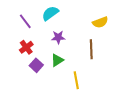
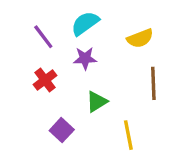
yellow semicircle: (100, 22) -> (140, 38), moved
purple star: (58, 37) -> (85, 58), moved
purple square: (36, 65) -> (62, 130), moved

